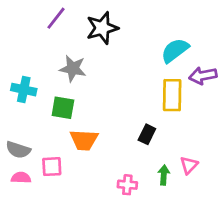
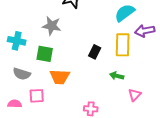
black rectangle: (147, 134) -> (95, 52), moved
gray semicircle: (18, 150) -> (22, 74), moved
green arrow: (164, 175) -> (117, 76), moved, turned -80

